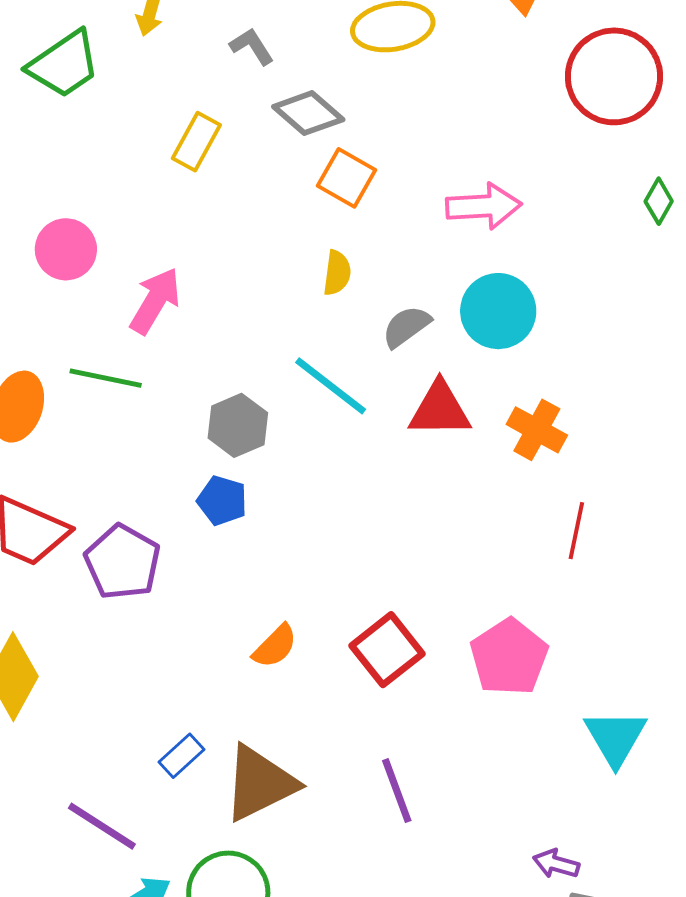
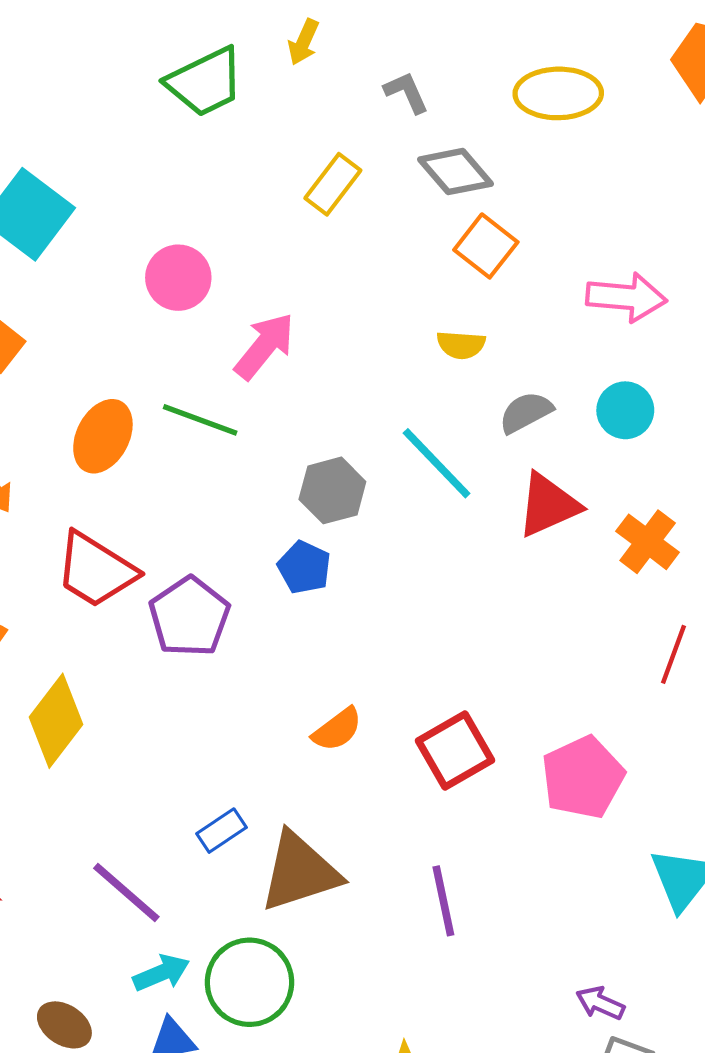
yellow semicircle: (337, 273) -> (461, 345), turned 78
cyan circle: (498, 311) -> (625, 410), size x0.7
red triangle: (440, 409) -> (548, 505), turned -32

